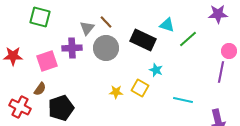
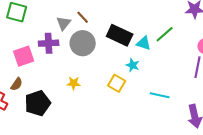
cyan triangle: (167, 25) -> (144, 43), moved
yellow star: (116, 92) -> (74, 83), moved

